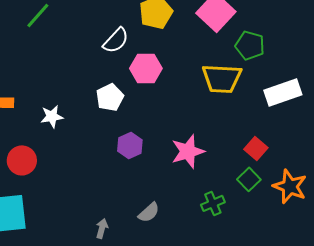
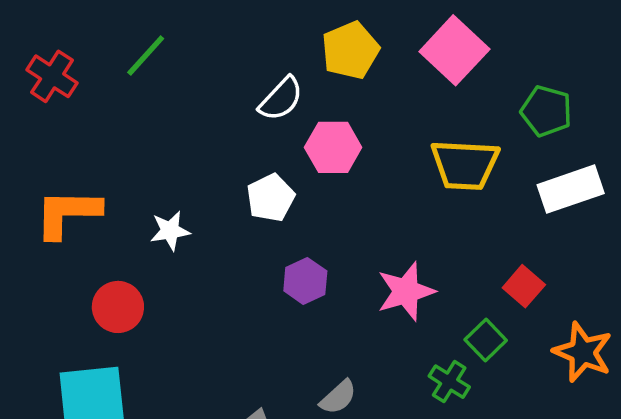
green pentagon: (250, 45) -> (546, 111), moved
green square: (249, 179) -> (486, 340), moved
green cross: (213, 203) -> (449, 382), turned -35

